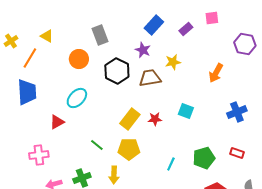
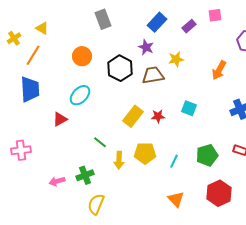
gray rectangle: (100, 35) -> (103, 19), moved
yellow triangle: (47, 36) -> (42, 28), moved
yellow pentagon: (129, 149) -> (145, 153), moved
pink cross: (39, 155) -> (21, 150), moved
yellow arrow: (114, 175) -> (119, 160), moved

